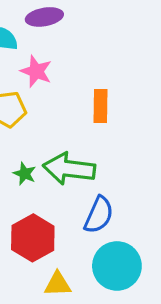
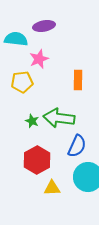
pink star: (36, 71) -> (39, 59), turned 30

